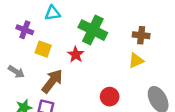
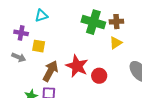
green cross: (93, 30) -> (93, 22), moved
red star: (76, 55) -> (77, 66), moved, size x1.6
gray arrow: (16, 72) -> (19, 57), moved

